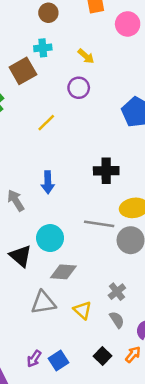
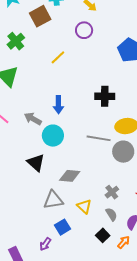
gray arrow: (16, 201) -> (33, 119), turned -30
cyan circle: (50, 238) -> (53, 136), moved
black square: (102, 356) -> (103, 235), moved
blue square: (59, 361) -> (63, 227), moved

